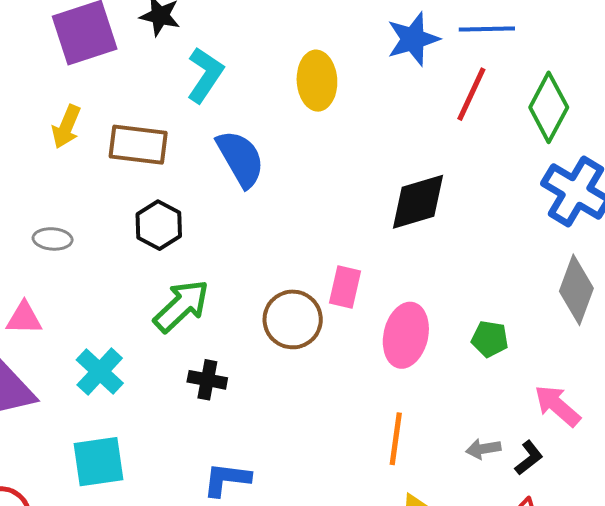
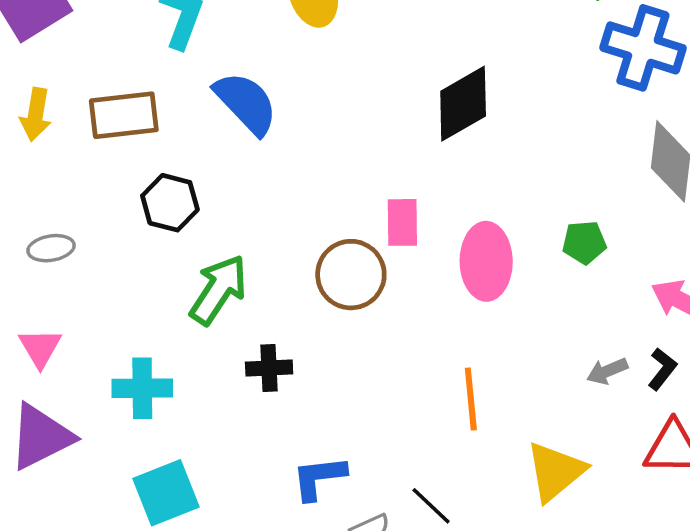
pink triangle: (24, 318) -> (40, 348), turned -48
cyan cross: (100, 371) -> (142, 388), turned -30
orange line: (396, 439) -> (471, 399), moved

